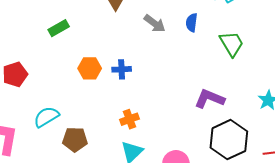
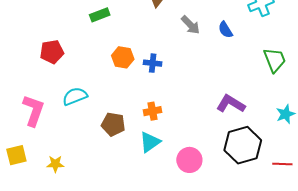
blue semicircle: (192, 23) -> (225, 30), turned -48
green trapezoid: (232, 44) -> (275, 60), moved
brown pentagon: (75, 139) -> (113, 124), moved

